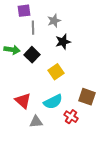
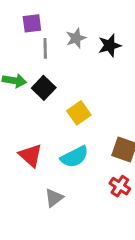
black star: (63, 42) -> (110, 45), moved
red cross: (71, 117) -> (120, 186), moved
gray triangle: (36, 122) -> (54, 198), moved, turned -32

